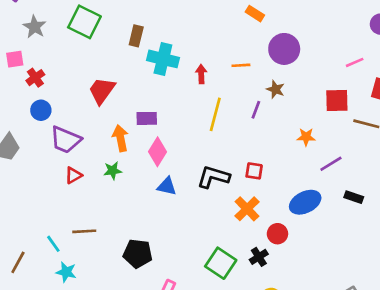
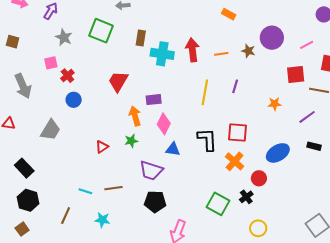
purple circle: (284, 49) -> (272, 38), moved
red arrow: (201, 74) -> (192, 50), moved, size x1.6
brown star: (275, 89) -> (248, 51), moved
purple trapezoid: (65, 140) -> (151, 171), moved
purple line: (331, 164) -> (307, 117), moved
red square: (254, 171) -> (238, 133), size x1.5
black L-shape: (213, 177) -> (207, 139), turned 75
cyan line: (53, 244) -> (85, 191), moved, turned -32

